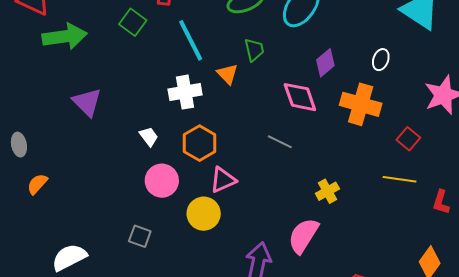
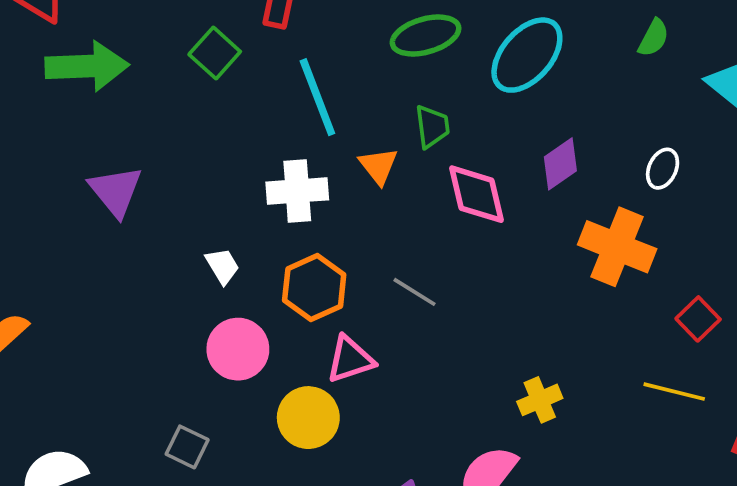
pink diamond: (300, 97) -> (476, 194), moved
gray line: (280, 142) -> (414, 292), moved

